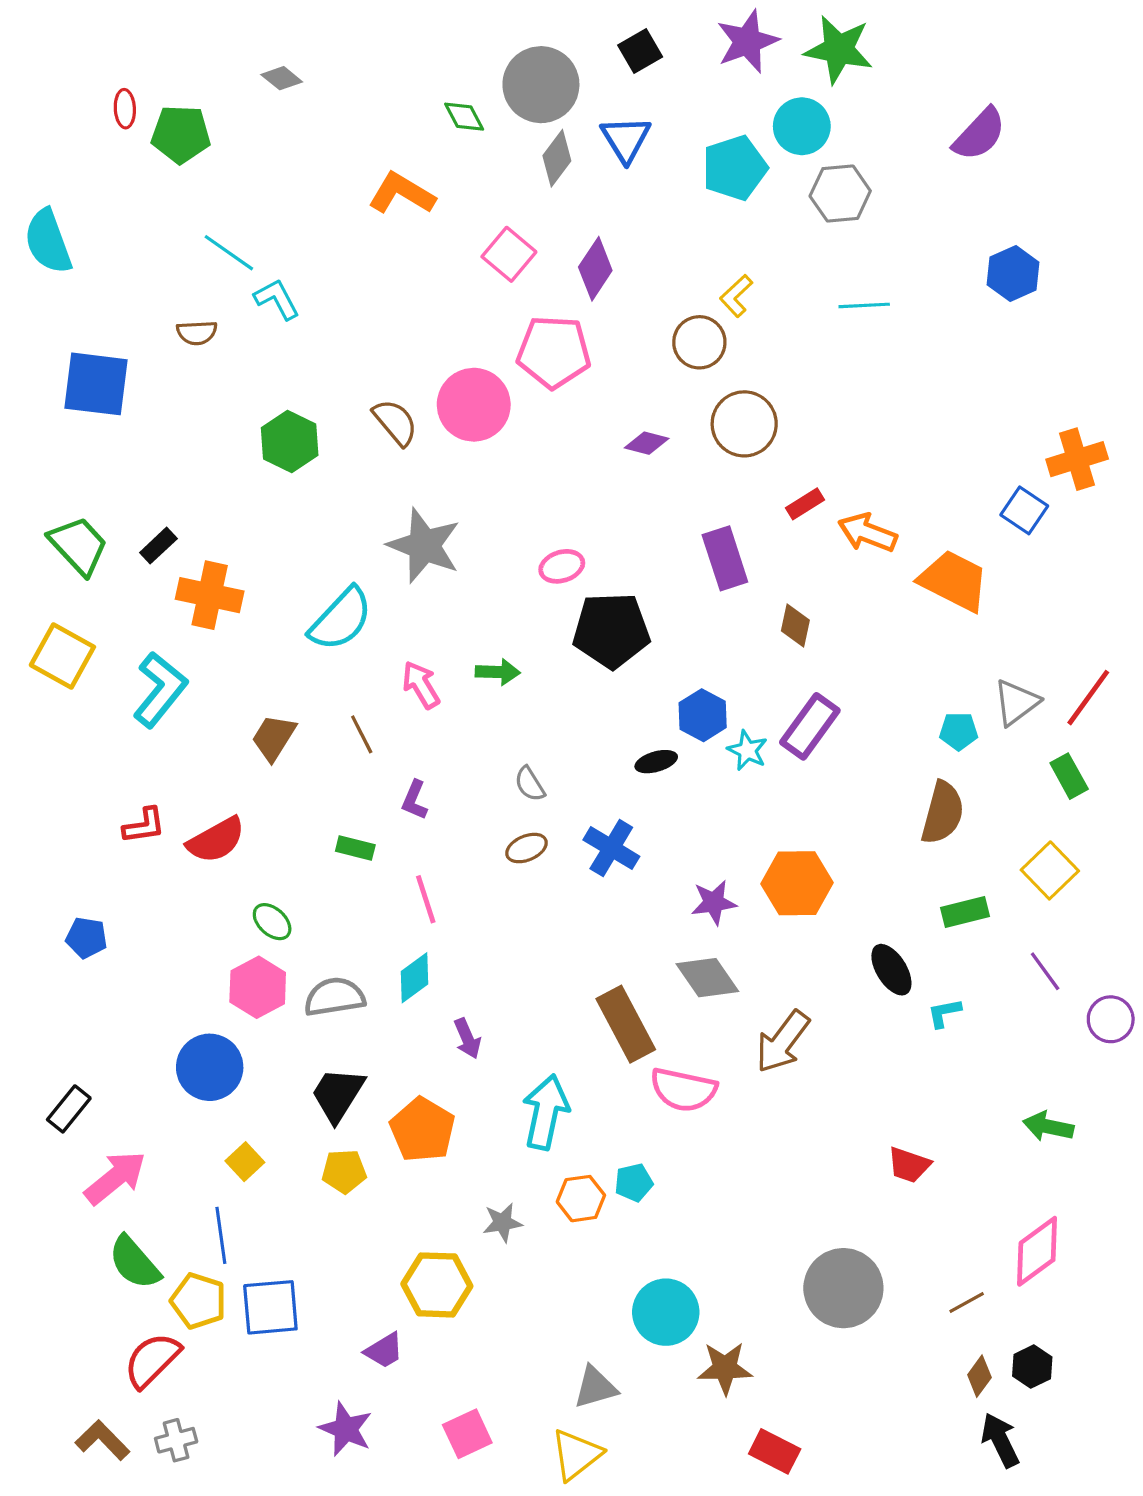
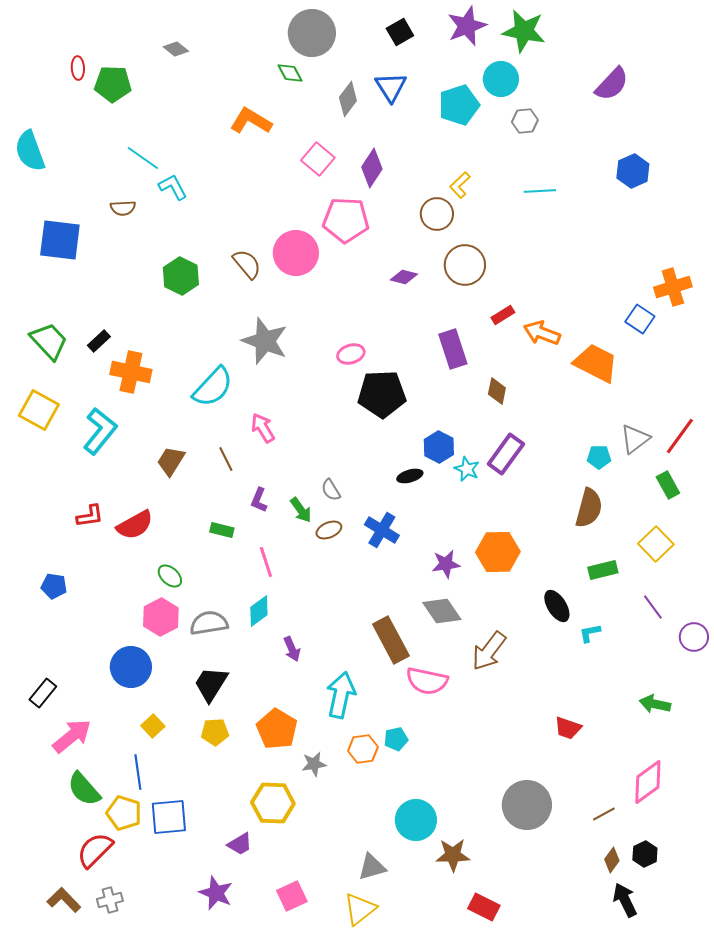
gray circle: (541, 85) -> (312, 33), moved
gray hexagon: (840, 193) -> (525, 121), size x0.7
green arrow: (498, 672) -> (301, 510), moved, turned 52
orange pentagon: (423, 1130) -> (277, 729), moved

